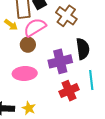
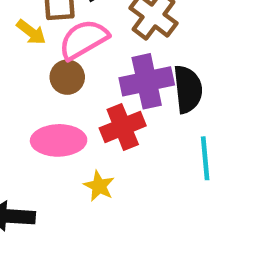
purple cross: (60, 61) -> (147, 81), moved
red cross: (69, 91) -> (123, 127), moved
yellow star: (29, 108) -> (99, 186), moved

